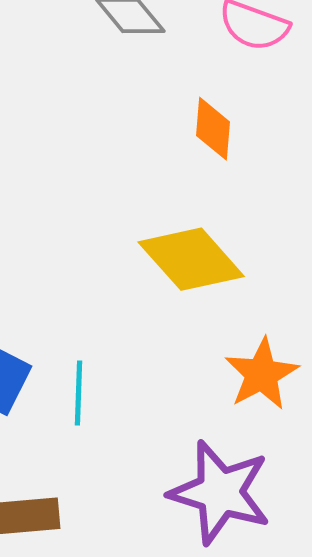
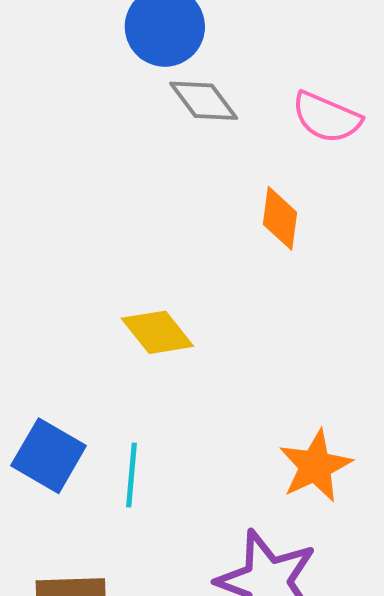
yellow diamond: (191, 259) -> (157, 332), moved, size x0.7

